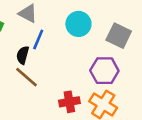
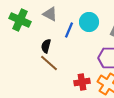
blue line: (38, 40) -> (69, 30), moved

